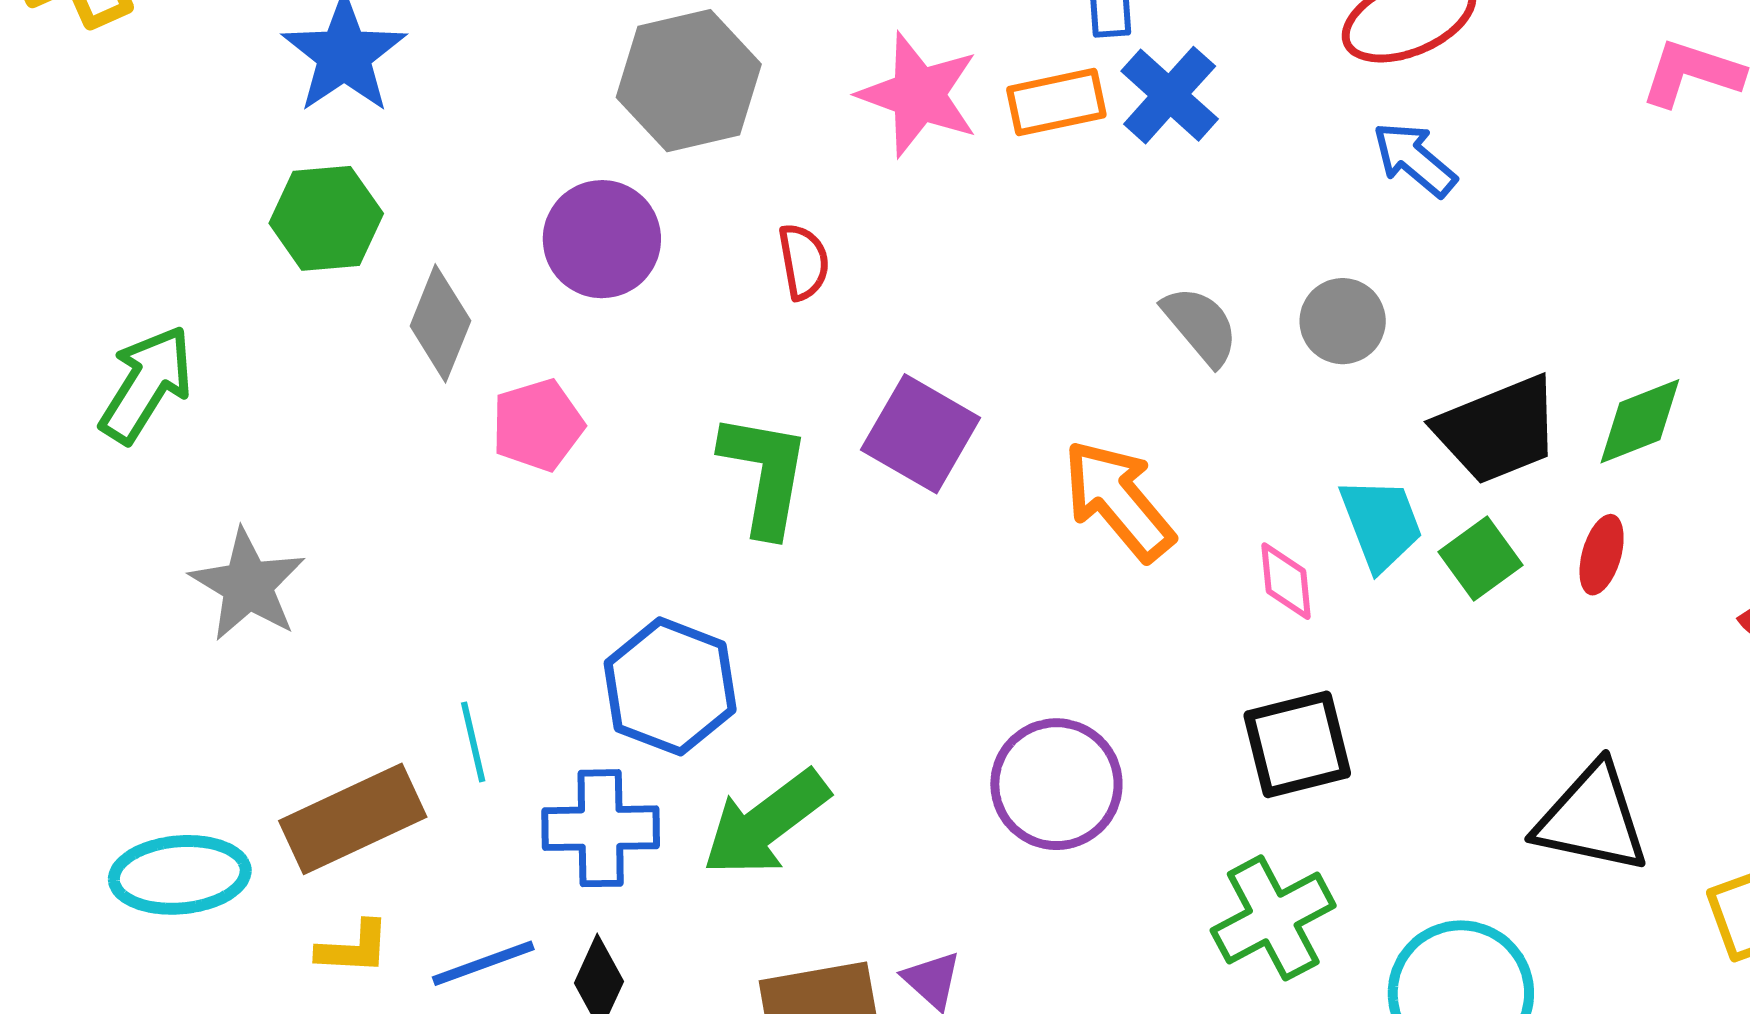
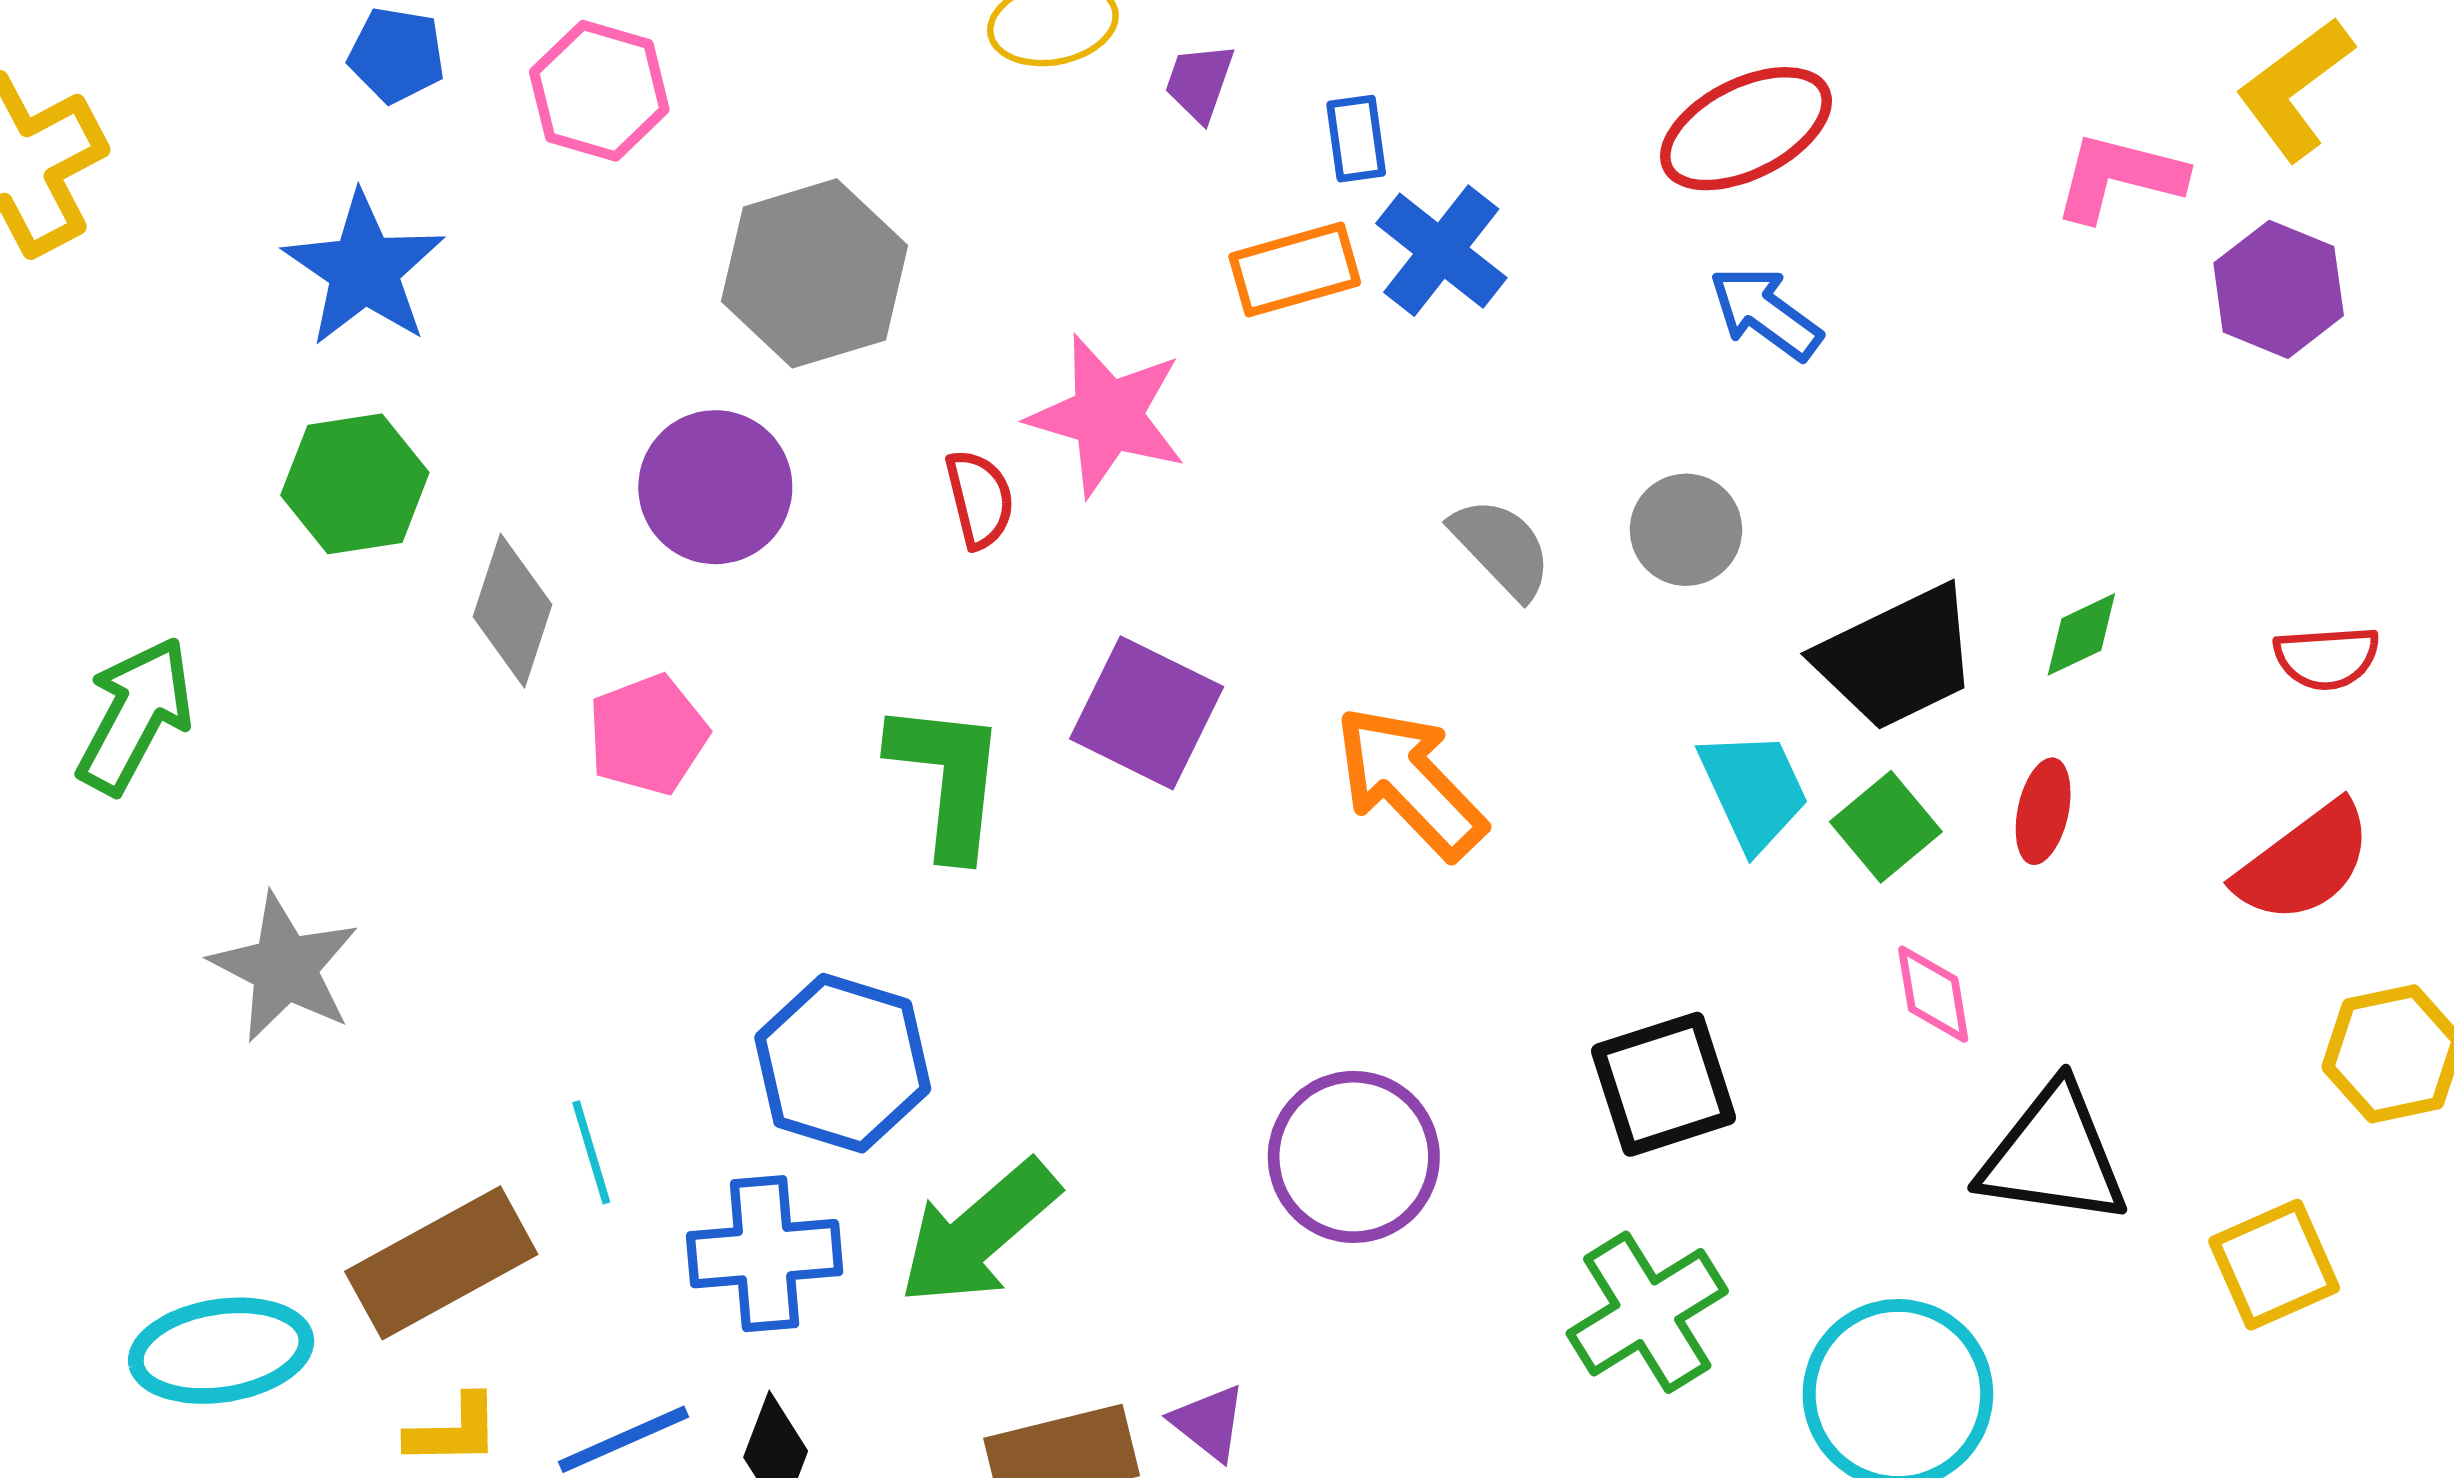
pink star: (918, 95) -> (1107, 416), moved
green diamond: (1640, 421) -> (2081, 634), size x0.7
pink diamond: (1286, 581) -> (1933, 994), moved

